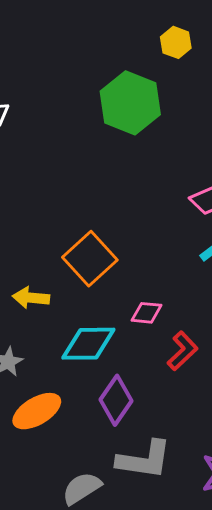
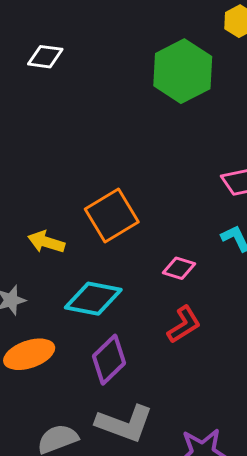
pink diamond: (146, 313) -> (179, 268), moved

